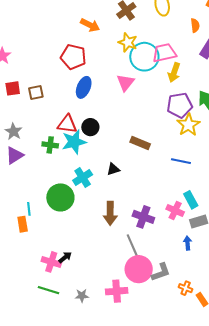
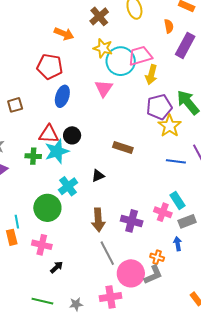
blue line: (181, 161) -> (176, 161), moved
gray line: (133, 246) -> (107, 253), moved
pink cross: (51, 262) -> (42, 245), moved
orange cross: (186, 288) -> (157, 257), moved

